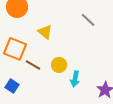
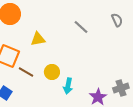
yellow triangle: (45, 32) -> (38, 39), turned -49

